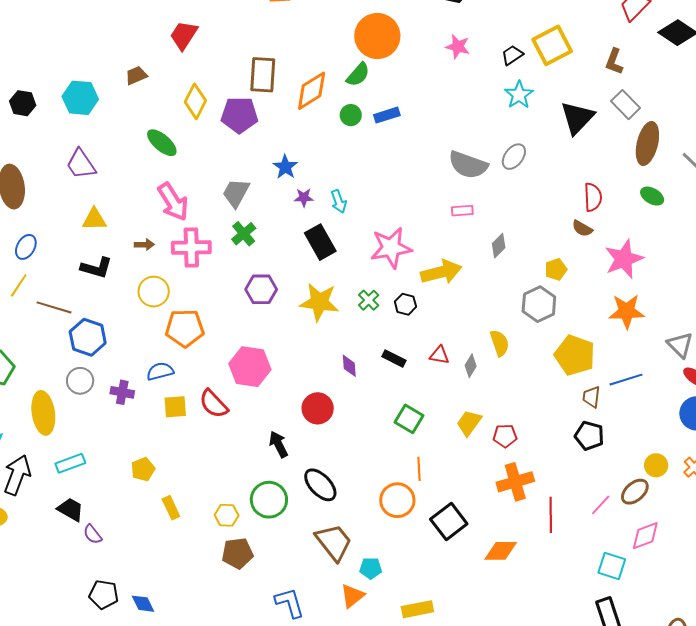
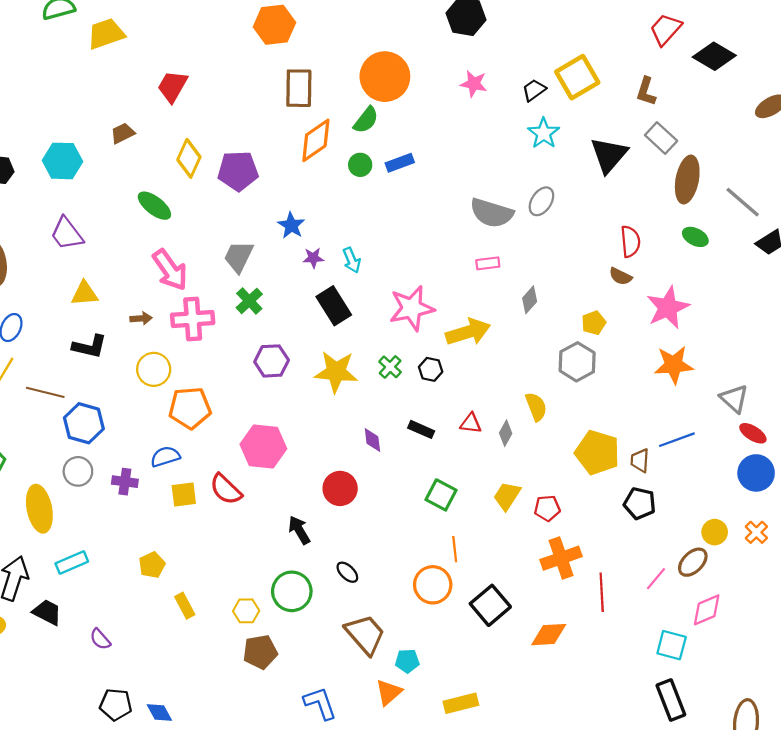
brown rectangle: (263, 75) -> (299, 88), moved
yellow pentagon: (575, 355) -> (597, 453), moved
black ellipse: (320, 485) -> (347, 572), size x0.6
black trapezoid: (70, 509) -> (47, 612), moved

